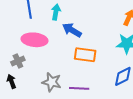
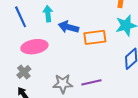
orange rectangle: (85, 55) -> (95, 37), moved

